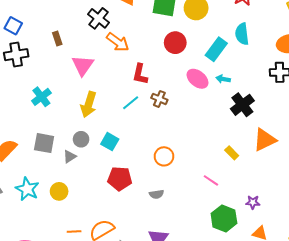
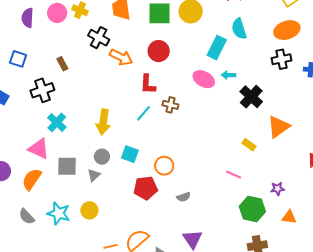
red circle: (175, 43) -> (159, 51), moved
black cross: (16, 55) -> (42, 90), moved
pink triangle: (83, 65) -> (39, 149), moved, turned -30
orange circle: (164, 156) -> (164, 166), moved

